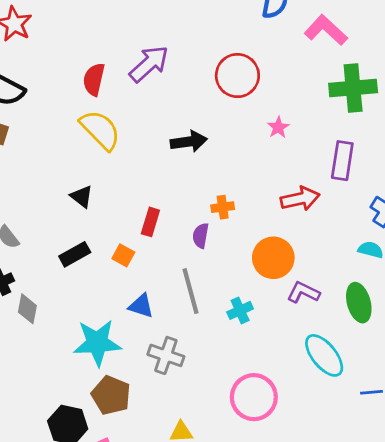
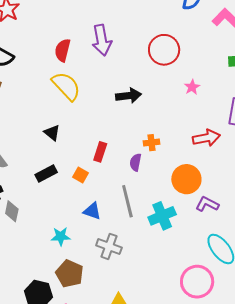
purple arrow: (149, 64) -> (102, 40), turned 120
cyan cross: (240, 310) -> (162, 216), size x1.5
cyan star: (97, 343) -> (61, 236), size x0.6
pink circle: (254, 397) -> (197, 282), moved

